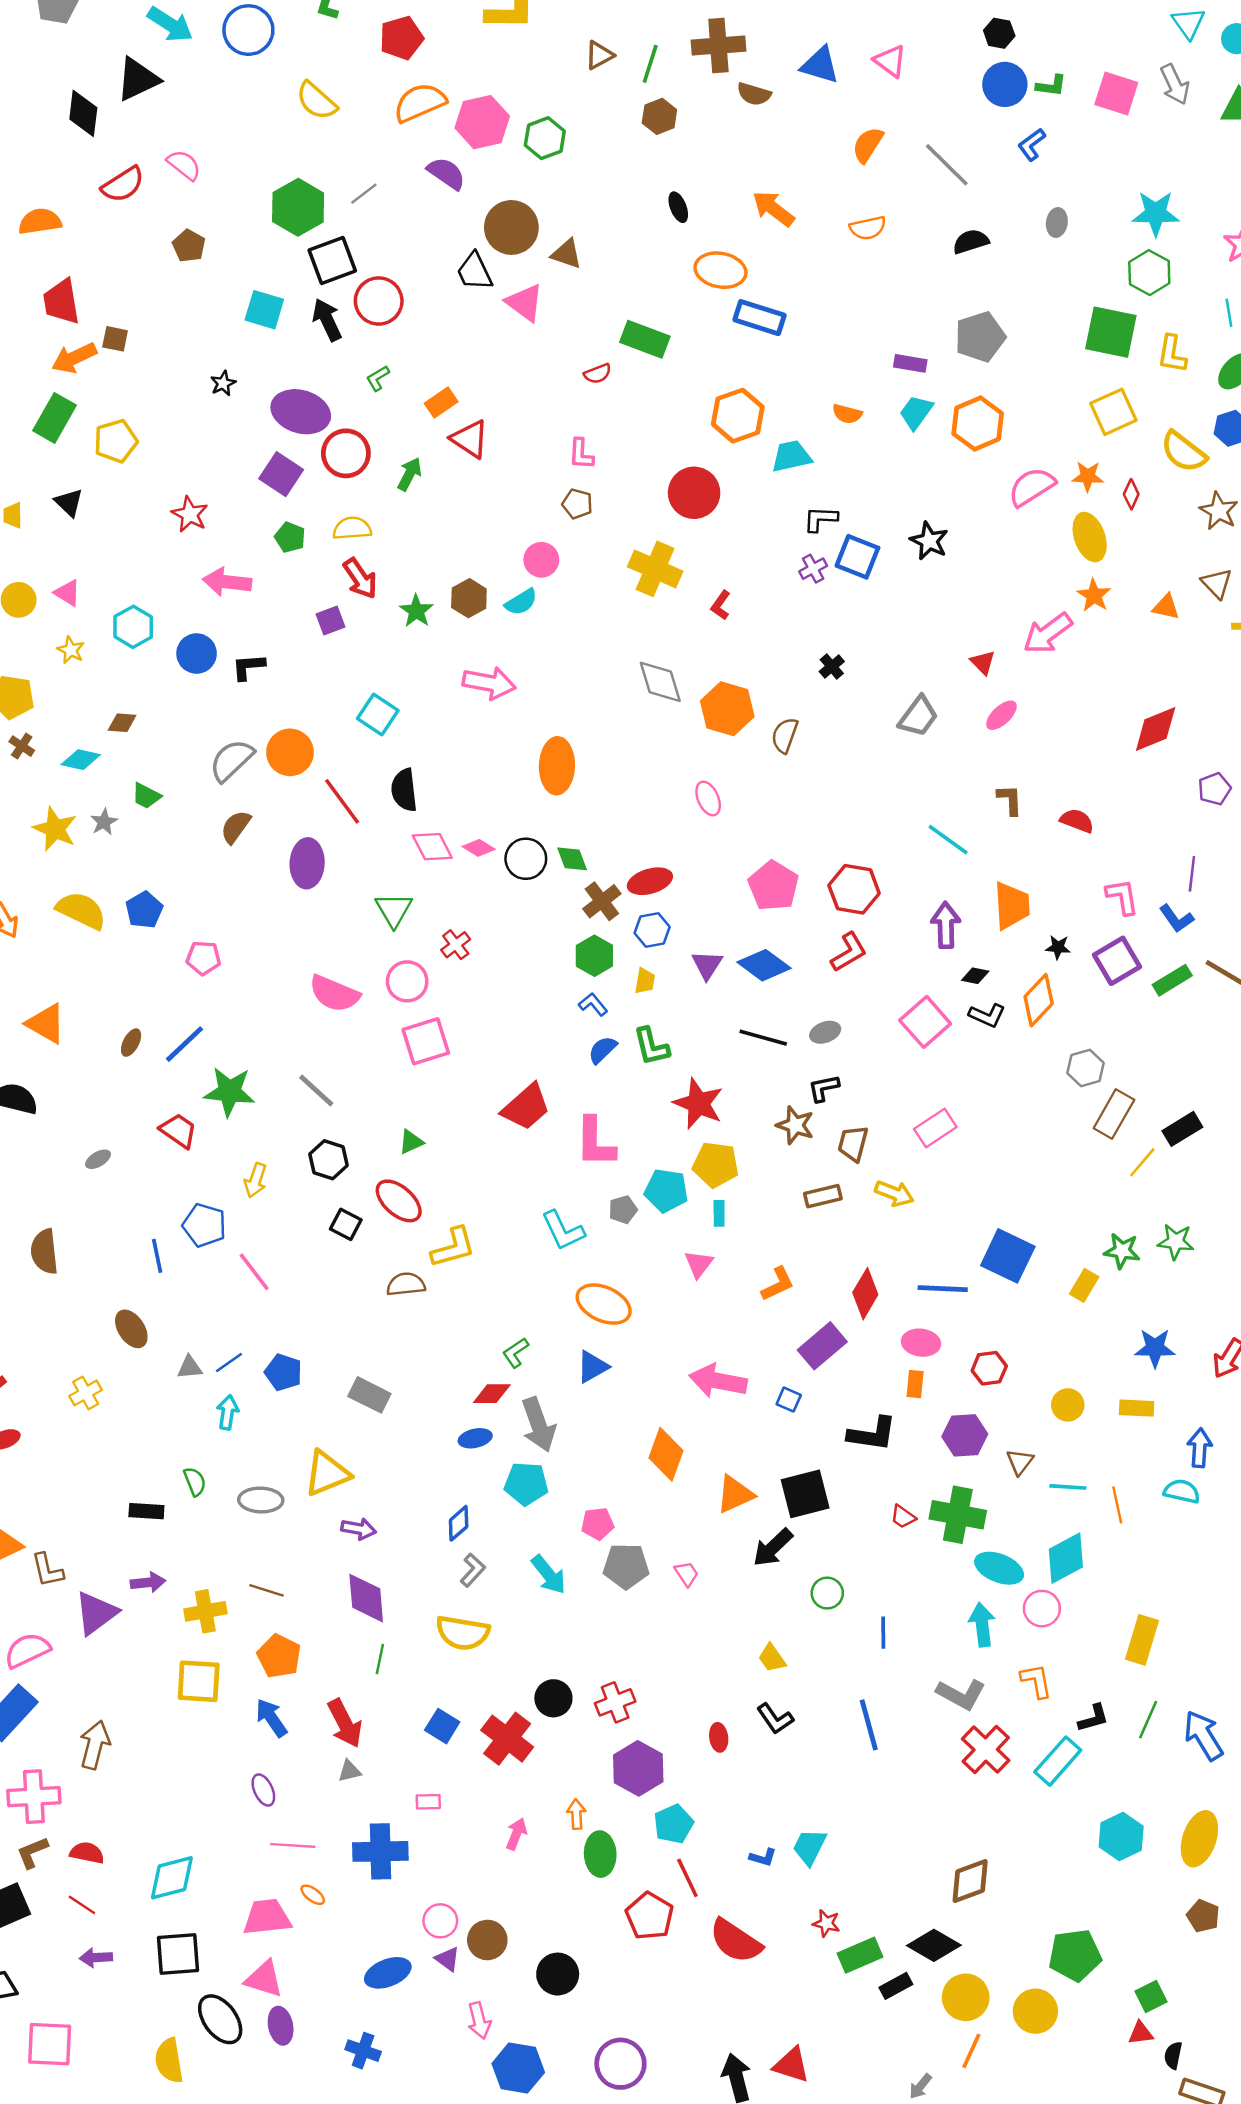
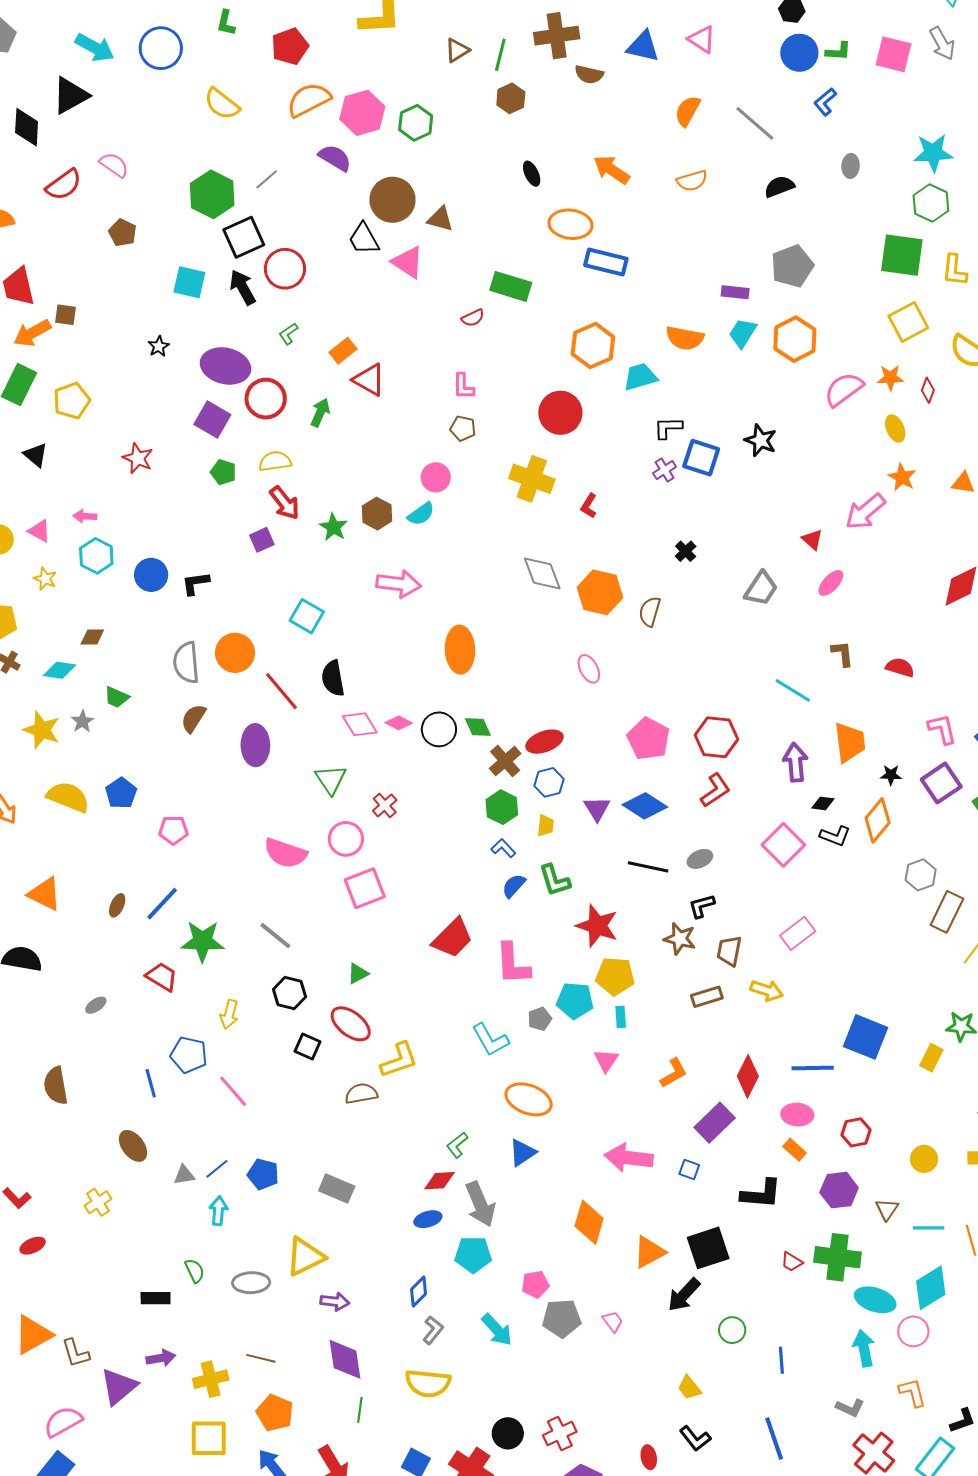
orange semicircle: (847, 414) -> (685, 338), size x1.5
yellow ellipse: (1090, 537) -> (895, 428), size x0.7
pink arrow: (227, 582) -> (85, 516), moved, size x0.6
gray semicircle: (232, 760) -> (186, 663), turned -48
orange rectangle: (915, 1384) -> (795, 1150), turned -50
gray L-shape: (961, 1694) -> (850, 1408), size x0.7

